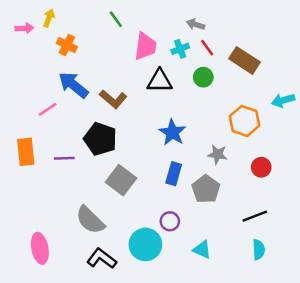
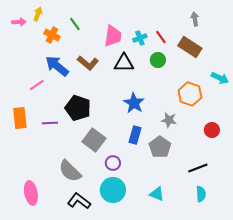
green line: (116, 19) -> (75, 24), moved
gray arrow: (196, 24) -> (195, 19), moved, turned 64
brown L-shape: (113, 99) -> (88, 63), moved
cyan arrow: (283, 100) -> (220, 78), turned -138
red circle: (261, 167) -> (212, 130), moved
purple circle: (170, 221) -> (113, 163), moved

